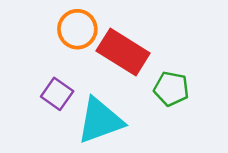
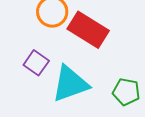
green pentagon: (171, 89) -> (126, 92), moved

